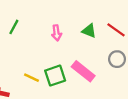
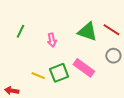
green triangle: (89, 31) -> (88, 32), size x1.5
pink arrow: (56, 33) -> (52, 40), moved

